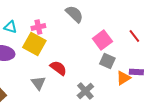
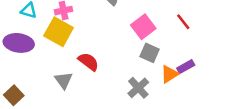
purple rectangle: (136, 72) -> (186, 67), turned -32
gray cross: (85, 91) -> (138, 88), moved

